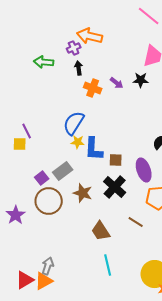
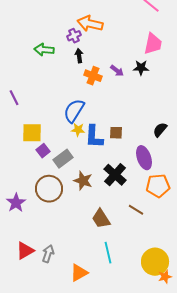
purple line: (27, 131) -> (14, 98), moved
yellow square: (20, 144) -> (32, 133), moved, size x1.5
brown square: (116, 160) -> (116, 133), moved
purple square: (42, 178) -> (43, 151), moved
red triangle: (25, 280) -> (25, 251), moved
orange triangle: (44, 281) -> (79, 273), moved

